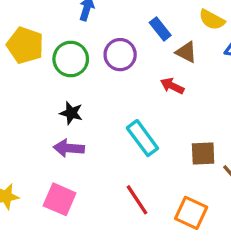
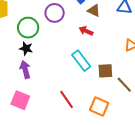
green circle: (71, 59) -> (28, 28), moved
cyan rectangle: (142, 138) -> (81, 61), moved
purple arrow: (69, 148) -> (25, 69), turned 72

